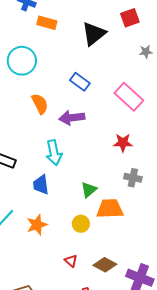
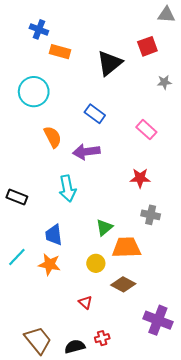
pink rectangle: (129, 97) -> (146, 130), size x0.7
blue trapezoid: (41, 185) -> (54, 235), moved
orange star: (37, 225) -> (50, 264), turned 30
brown diamond: (105, 265) -> (123, 284), moved

